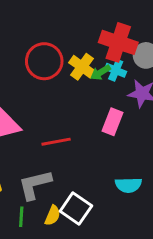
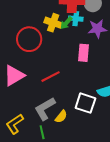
red circle: (44, 61) -> (29, 39), moved
white square: (76, 209) -> (85, 103), moved
yellow semicircle: (53, 215) -> (61, 117), moved, turned 32

